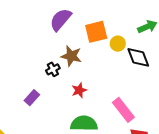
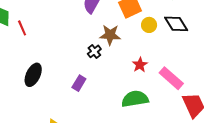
yellow circle: (118, 44) -> (149, 25), moved
red star: (79, 90) -> (140, 65), moved

